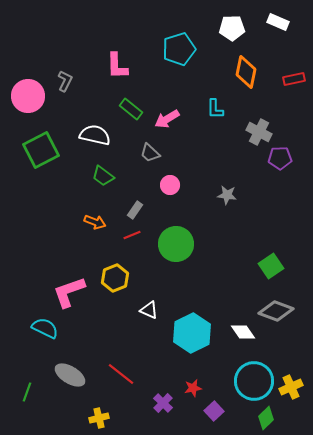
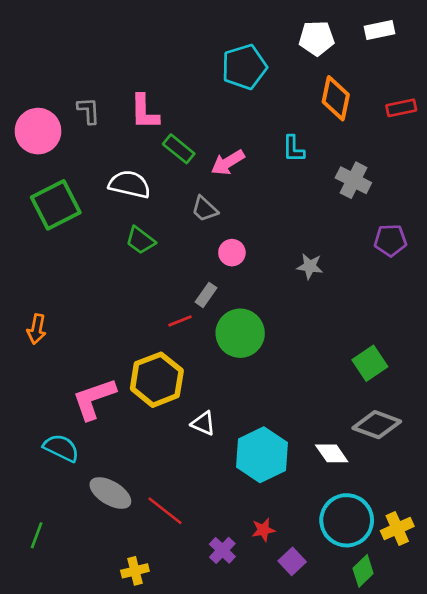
white rectangle: (278, 22) -> (379, 30), turned -35
pink L-shape: (117, 66) -> (145, 112), moved
gray L-shape: (65, 81) -> (89, 111), turned -30
purple pentagon: (280, 158) -> (390, 240), moved
gray rectangle: (135, 210) -> (206, 295), moved
orange arrow: (95, 222) -> (37, 329), moved, turned 80
yellow hexagon: (115, 278) -> (157, 380), size x1.4
gray ellipse: (70, 375) -> (110, 493), moved

